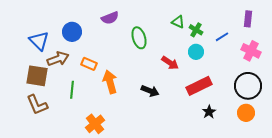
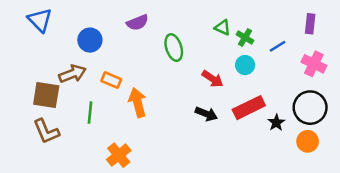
blue triangle: (39, 41) -> (40, 20), moved
black arrow: (150, 91) -> (206, 114), moved
black star: (209, 112) -> (276, 123), moved

